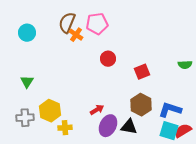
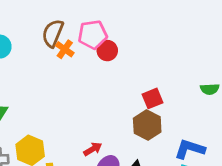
red circle: (108, 59) -> (107, 51), moved
brown hexagon: (141, 105) -> (147, 125), moved

